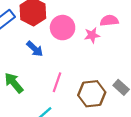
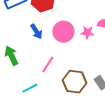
pink circle: (63, 28) -> (63, 32), moved

